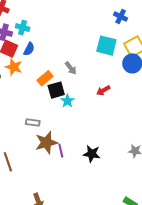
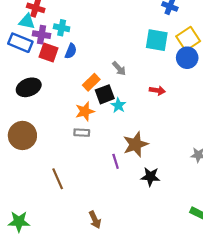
orange star: (14, 67) -> (85, 111), moved, turned -30
red arrow: (103, 90) -> (157, 90), turned -136
brown star: (46, 143) -> (136, 144), moved
black star: (92, 154) -> (150, 177), moved

